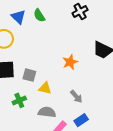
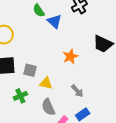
blue triangle: (18, 17) -> (54, 21), moved
gray semicircle: (47, 112) -> (48, 107), turned -120

